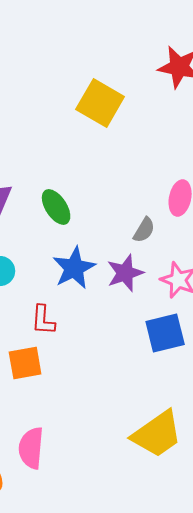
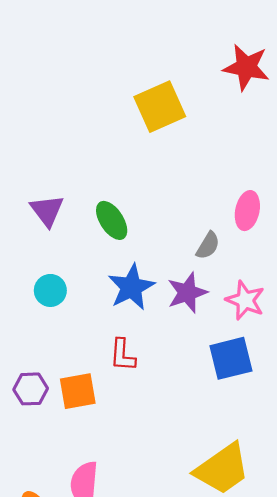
yellow square: (100, 103) -> (160, 107), turned 36
red L-shape: (43, 320) -> (123, 355), moved

